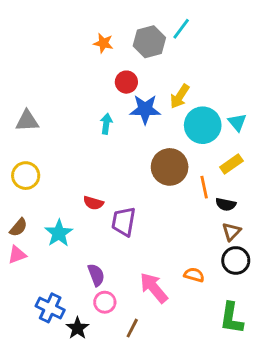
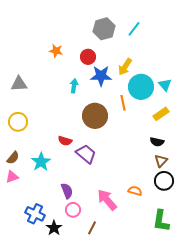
cyan line: (181, 29) -> (134, 29), moved
orange star: (103, 43) -> (56, 51), moved
brown circle: (170, 167) -> (95, 116), moved
orange line: (204, 187) -> (123, 103), moved
purple trapezoid: (124, 222) -> (86, 154), turned 120

